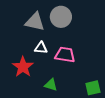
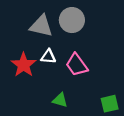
pink trapezoid: (65, 55) -> (77, 65), turned -135
red star: (23, 67) -> (24, 65), moved

